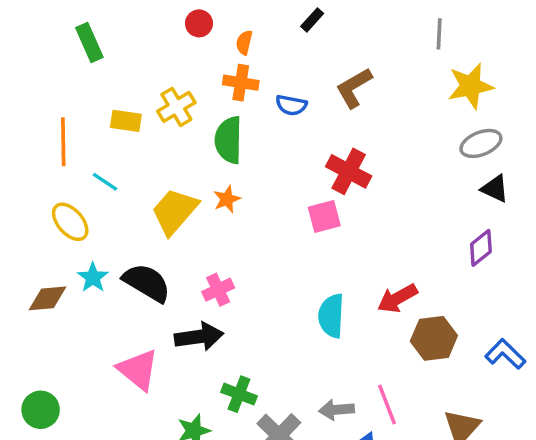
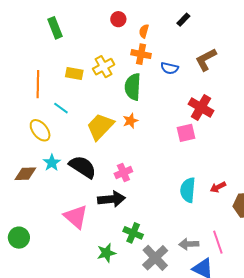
red arrow: (397, 298) -> (218, 187), moved, size x0.7

